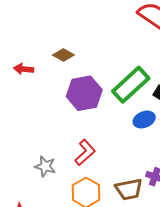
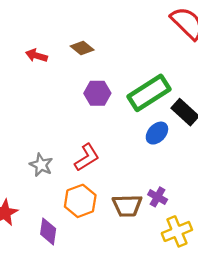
purple hexagon: (84, 93) -> (97, 93), size x0.7
blue ellipse: (144, 120) -> (157, 133), turned -35

